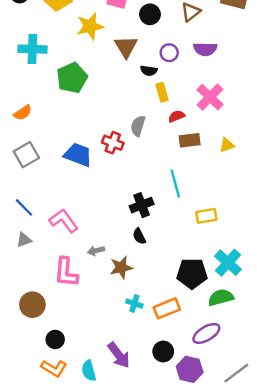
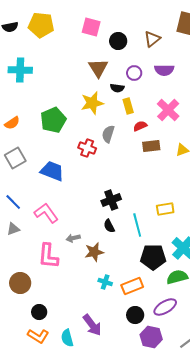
yellow star: (90, 26) -> (92, 103), moved
green pentagon: (72, 78) -> (53, 120), moved
blue trapezoid: (78, 155) -> (52, 171), moved
cyan line: (175, 183) -> (137, 225), moved
black circle: (163, 351) -> (135, 315), moved

